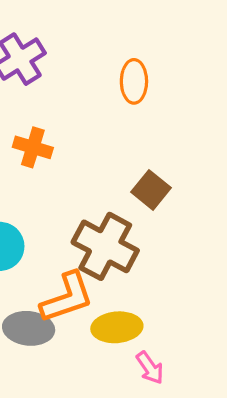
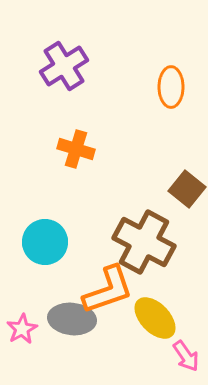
yellow ellipse: (117, 327) -> (155, 318), turned 51

